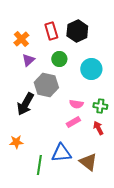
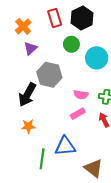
green circle: (59, 59) -> (71, 44), moved
orange star: (16, 142) -> (28, 126), moved
brown triangle: (88, 162) -> (93, 168), moved

